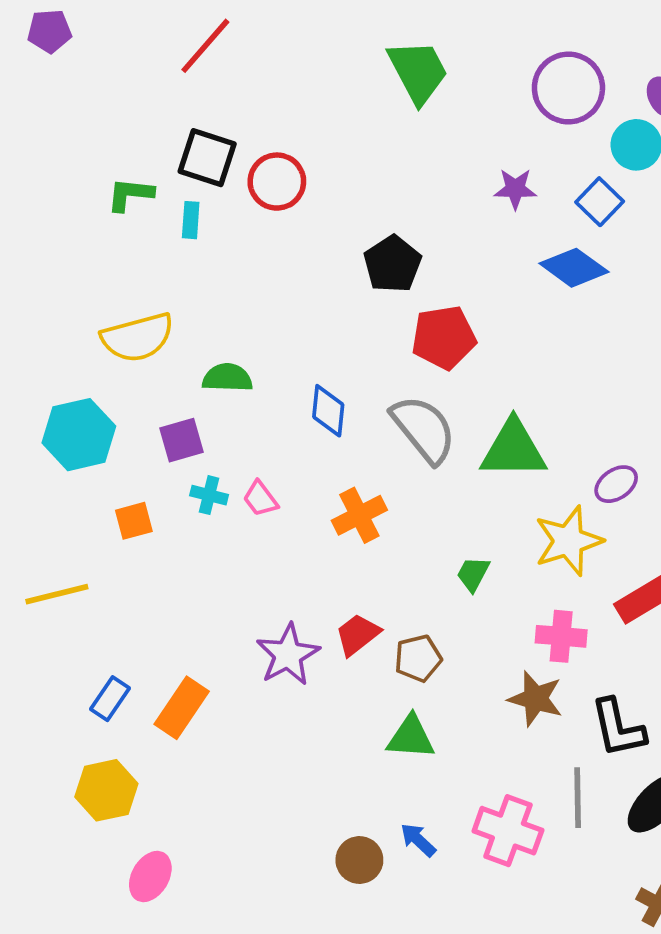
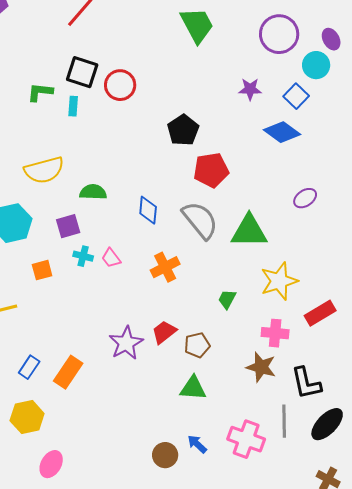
purple ellipse: (616, 484) -> (305, 198), moved

